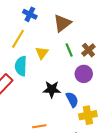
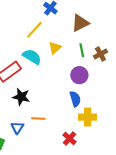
cyan semicircle: (21, 66) -> (32, 57), turned 108
purple circle: (84, 74) -> (79, 75), moved
black star: (52, 89) -> (21, 97), moved

